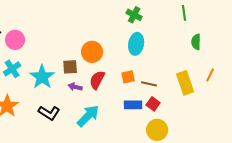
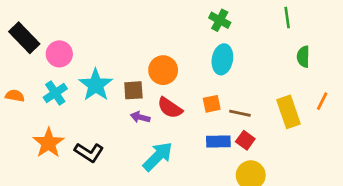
cyan star: (42, 77) -> (96, 85), moved
red semicircle: (97, 80) -> (170, 108), turned -84
black L-shape: (49, 113) -> (89, 152), moved

